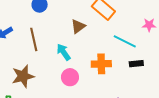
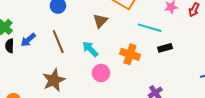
orange cross: (101, 64) -> (130, 54), turned 30

